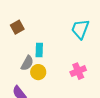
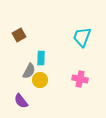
pink cross: (78, 71) -> (80, 79), turned 35

